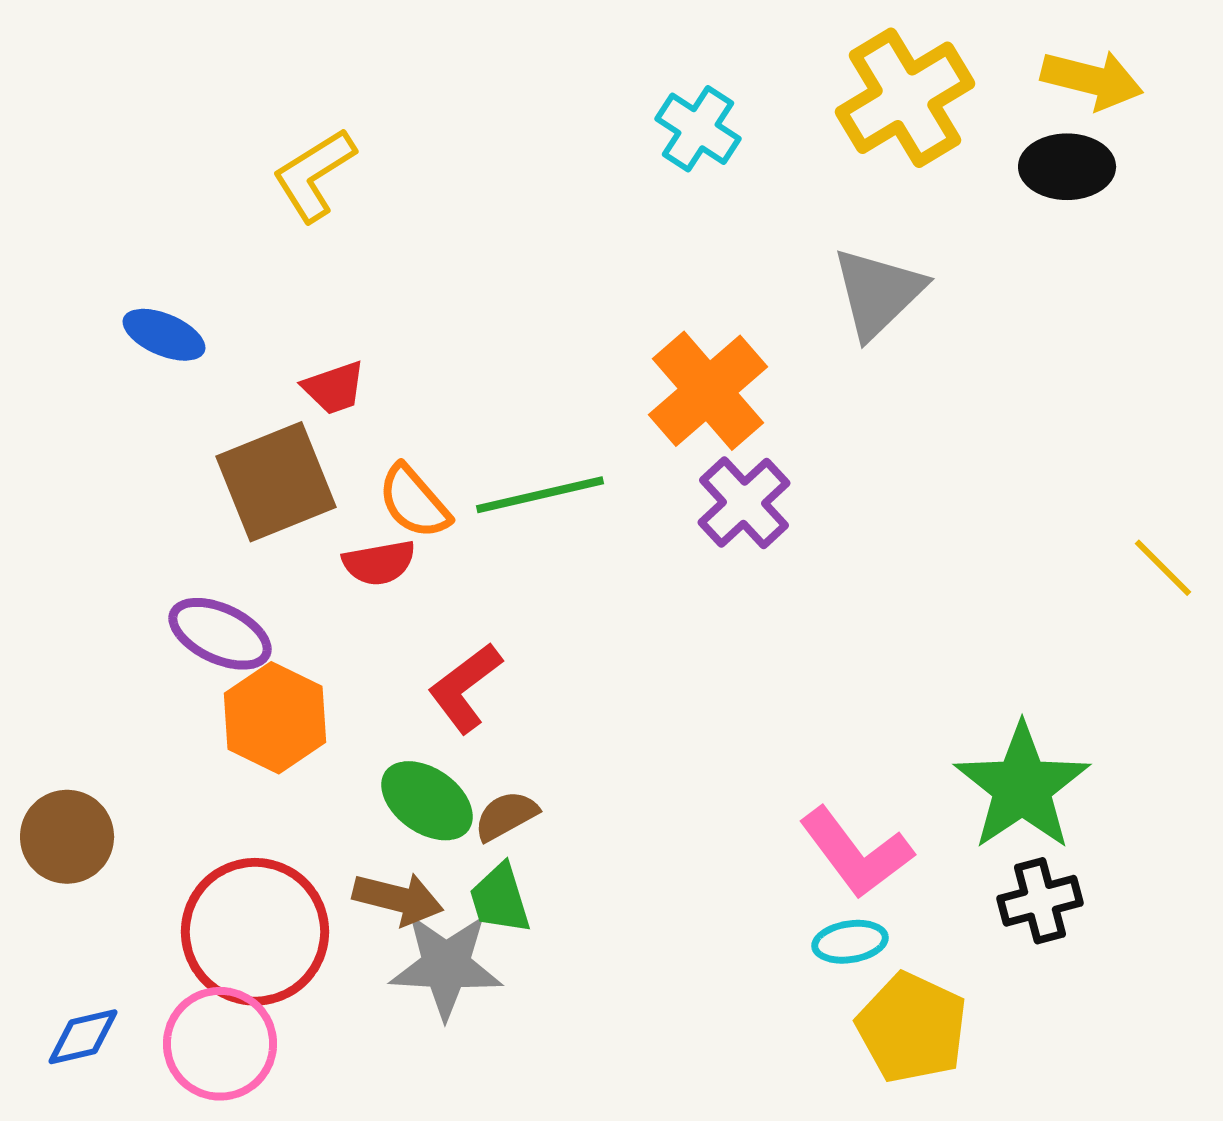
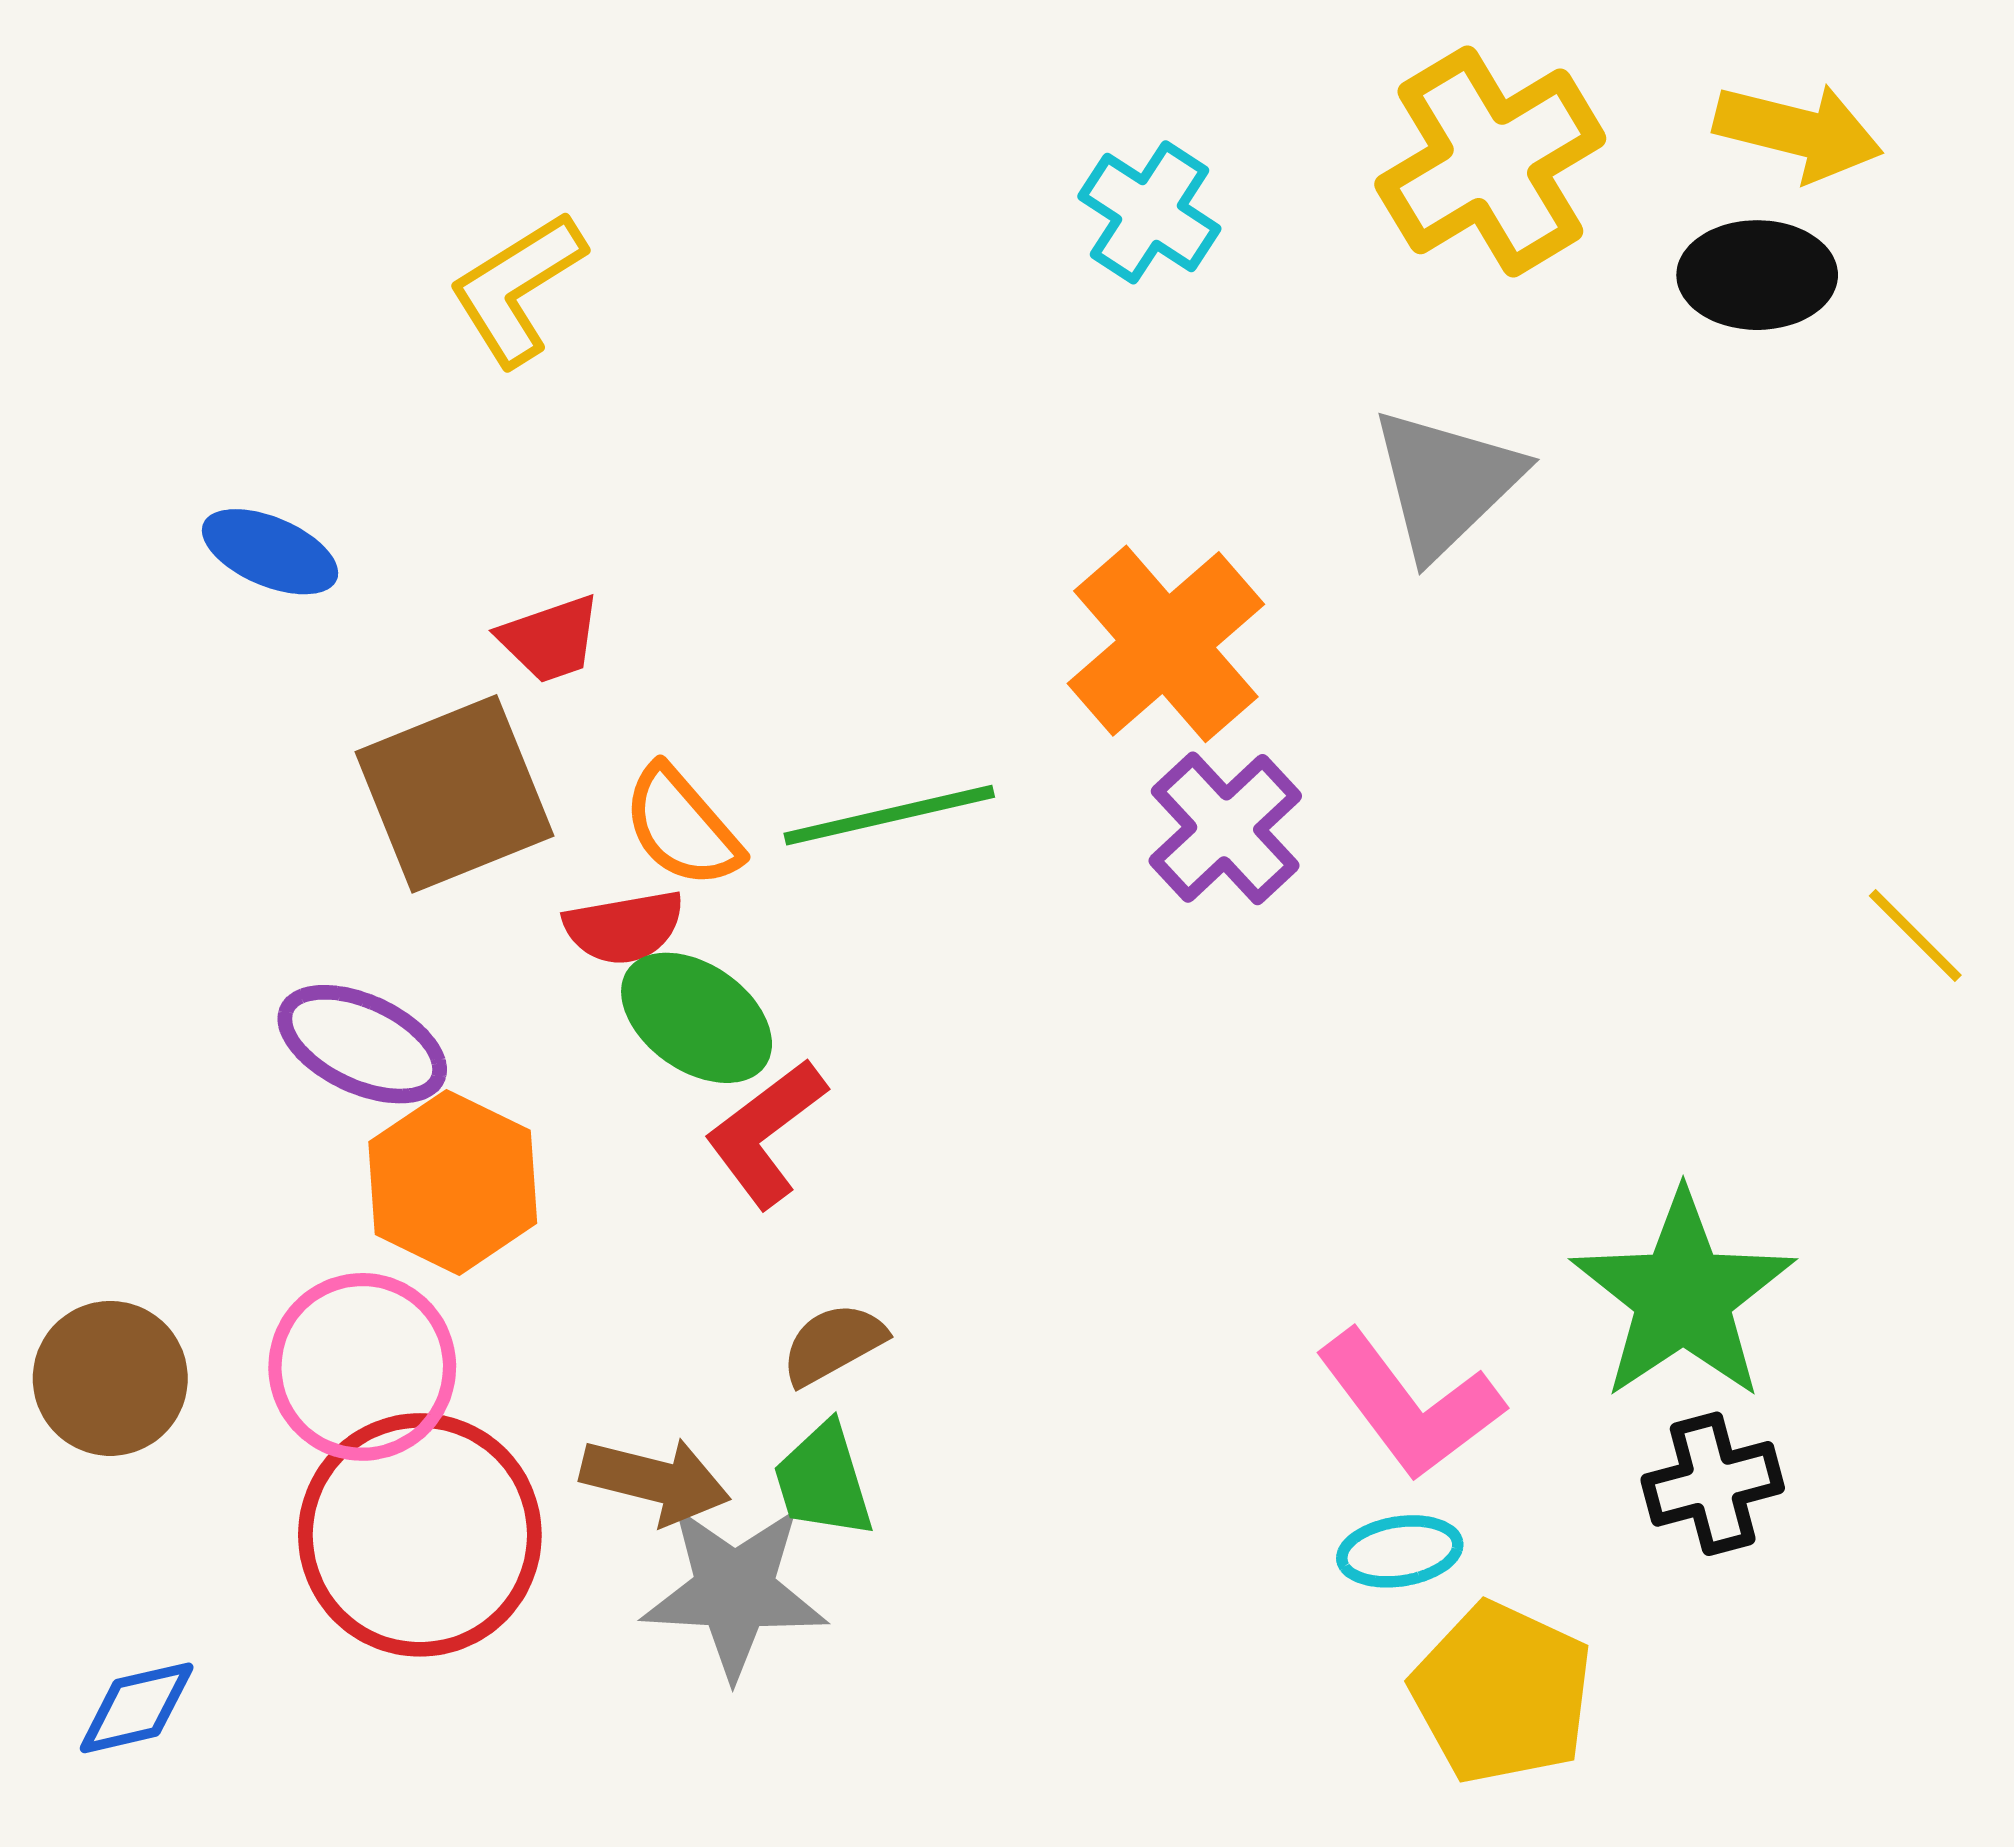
green ellipse: (427, 801) -> (697, 1018), moved
pink circle: (220, 1044) -> (362, 1367), moved

